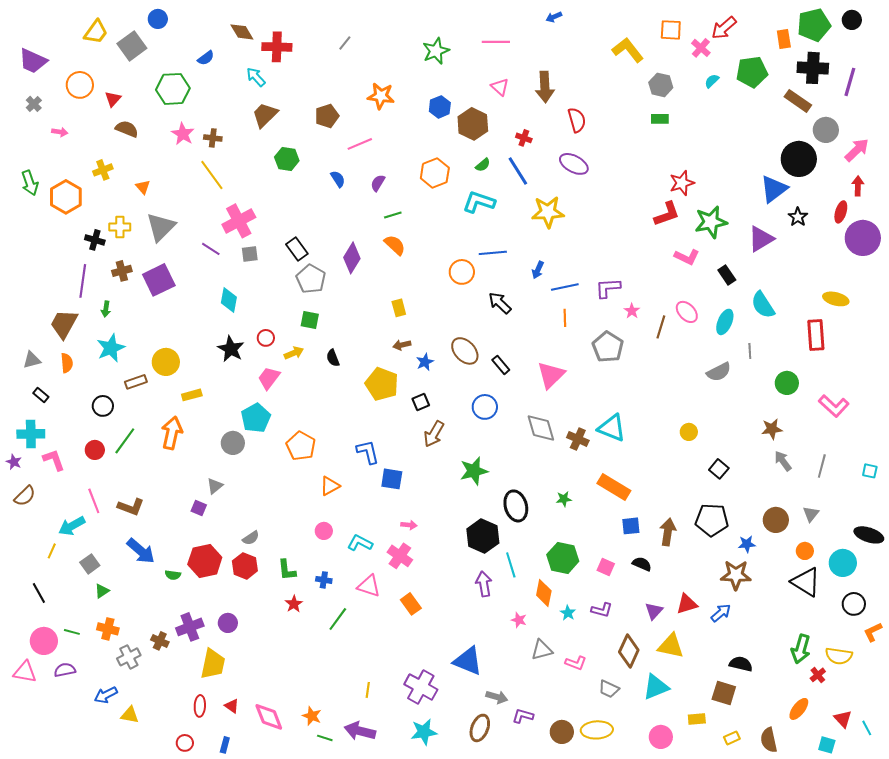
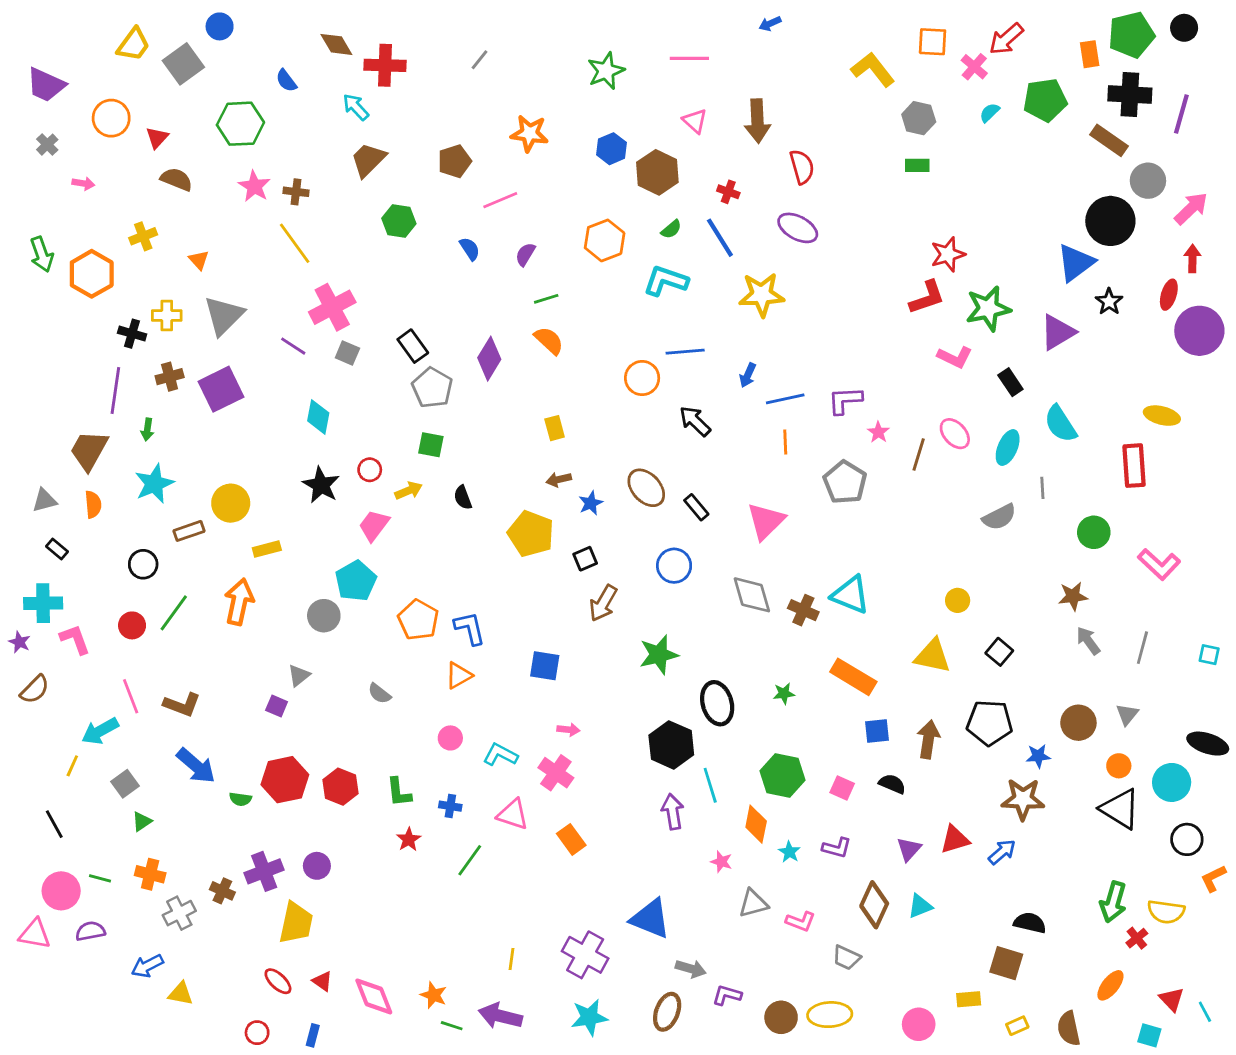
blue semicircle: (206, 58) -> (286, 81), turned 90
gray square: (250, 254) -> (347, 353), turned 30
blue L-shape: (368, 452) -> (470, 628), moved
gray semicircle: (251, 538) -> (379, 694), moved, turned 72
yellow triangle: (671, 646) -> (933, 656), moved
cyan triangle: (656, 687) -> (920, 906), moved, size x0.7
red ellipse: (200, 706) -> (278, 981), turned -50

